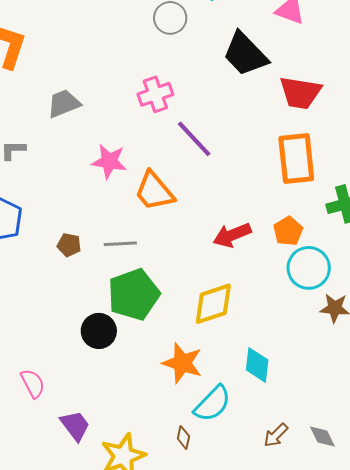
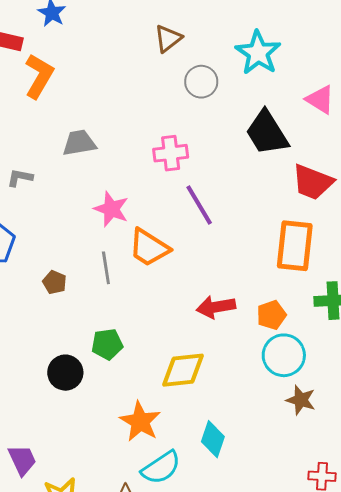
orange trapezoid: (154, 191) -> (149, 248), turned -30
gray line: (120, 244) -> (106, 268), moved, turned 72
green pentagon: (134, 294) -> (107, 344), size x0.6

